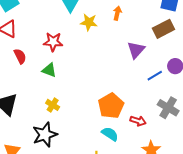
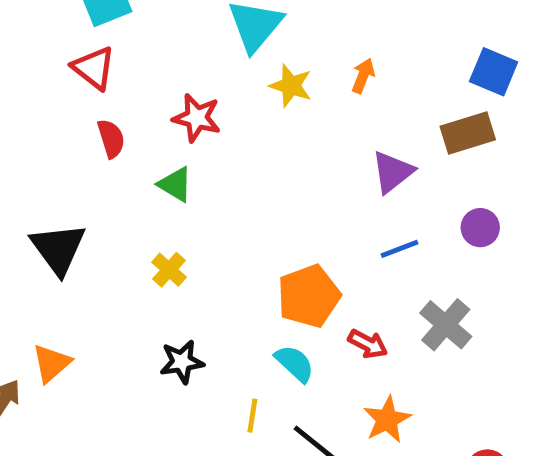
blue line: (155, 76) -> (400, 249), moved
black star: (45, 135) -> (182, 362), moved, size x0.7

